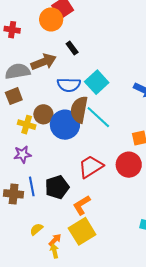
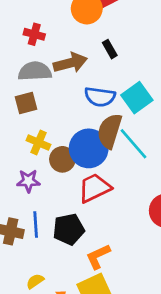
red cross: (12, 30) -> (34, 34), moved
brown circle: (43, 114) -> (62, 159), moved
red trapezoid: (91, 167) -> (95, 188), moved

